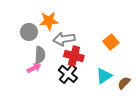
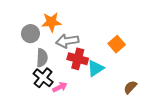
pink arrow: (34, 68) -> (60, 87), moved
black cross: (68, 74) -> (43, 78), moved
cyan triangle: (104, 76) -> (96, 68), moved

